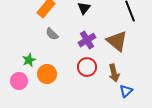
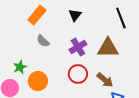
brown triangle: (117, 41) -> (108, 48), turned -40
brown arrow: (114, 73) -> (105, 80), turned -36

